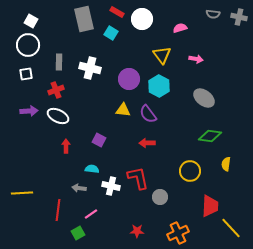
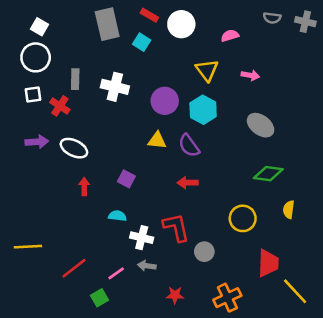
red cross: (56, 90) -> (60, 106), moved, turned -35
gray arrow: (79, 188) -> (147, 266), moved
red line: (58, 210) -> (74, 268), turned 45

